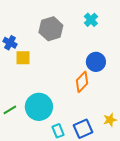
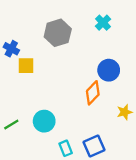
cyan circle: (39, 107) -> (44, 121), size x0.7
yellow star: (110, 120) -> (125, 112), moved

